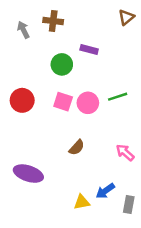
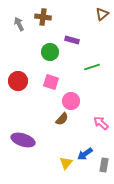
green line: (118, 97) -> (92, 67), moved
pink circle: (88, 103) -> (71, 101), moved
yellow triangle: (82, 202) -> (66, 163), turned -40

